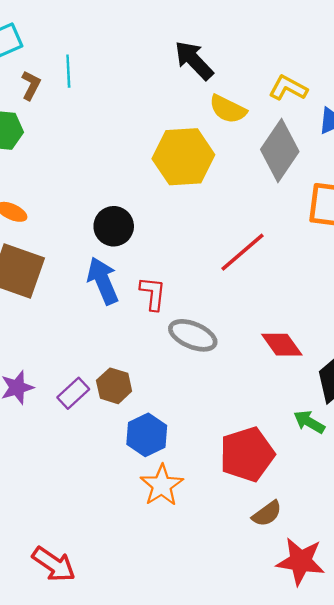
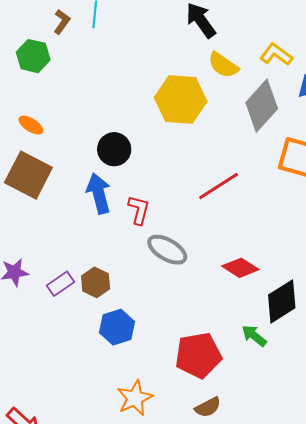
red diamond: (282, 345) -> (240, 268), turned -30
orange star: (162, 485) -> (135, 398), moved

